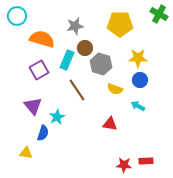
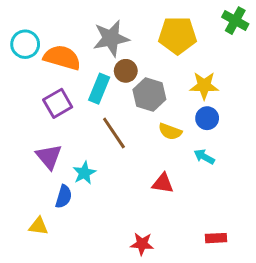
cyan circle: (17, 16) -> (25, 44), moved
gray star: (75, 26) -> (111, 38), size x1.4
red star: (124, 165) -> (142, 244), moved

